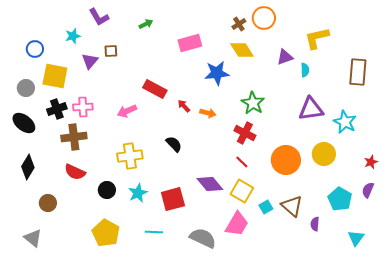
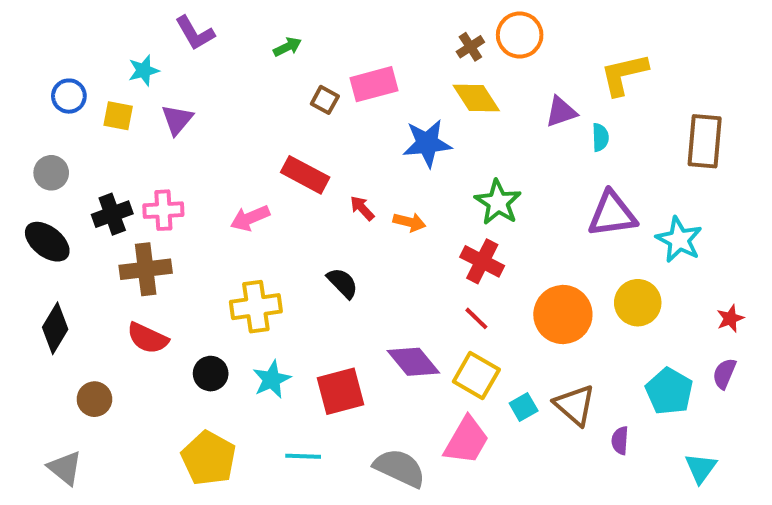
brown square: (111, 51) -> (325, 100), moved, turned 32
yellow square: (55, 76) -> (118, 116), moved, size x0.6

